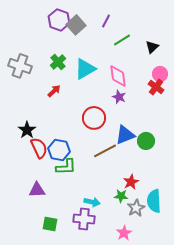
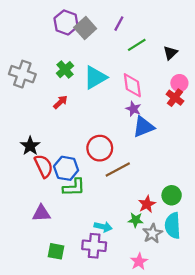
red circle: (94, 118) -> (100, 148), moved
blue triangle: (125, 135) -> (144, 127), moved
green circle: (146, 141) -> (172, 195), moved

